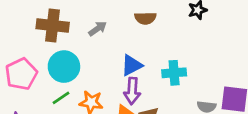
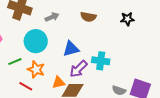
cyan circle: (64, 67) -> (36, 41), moved
purple arrow: (132, 91) -> (78, 69), moved, turned 30

